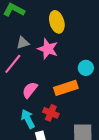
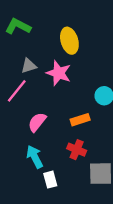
orange rectangle: (66, 88) -> (80, 120), size x0.7
red cross: (51, 113) -> (77, 150), moved

